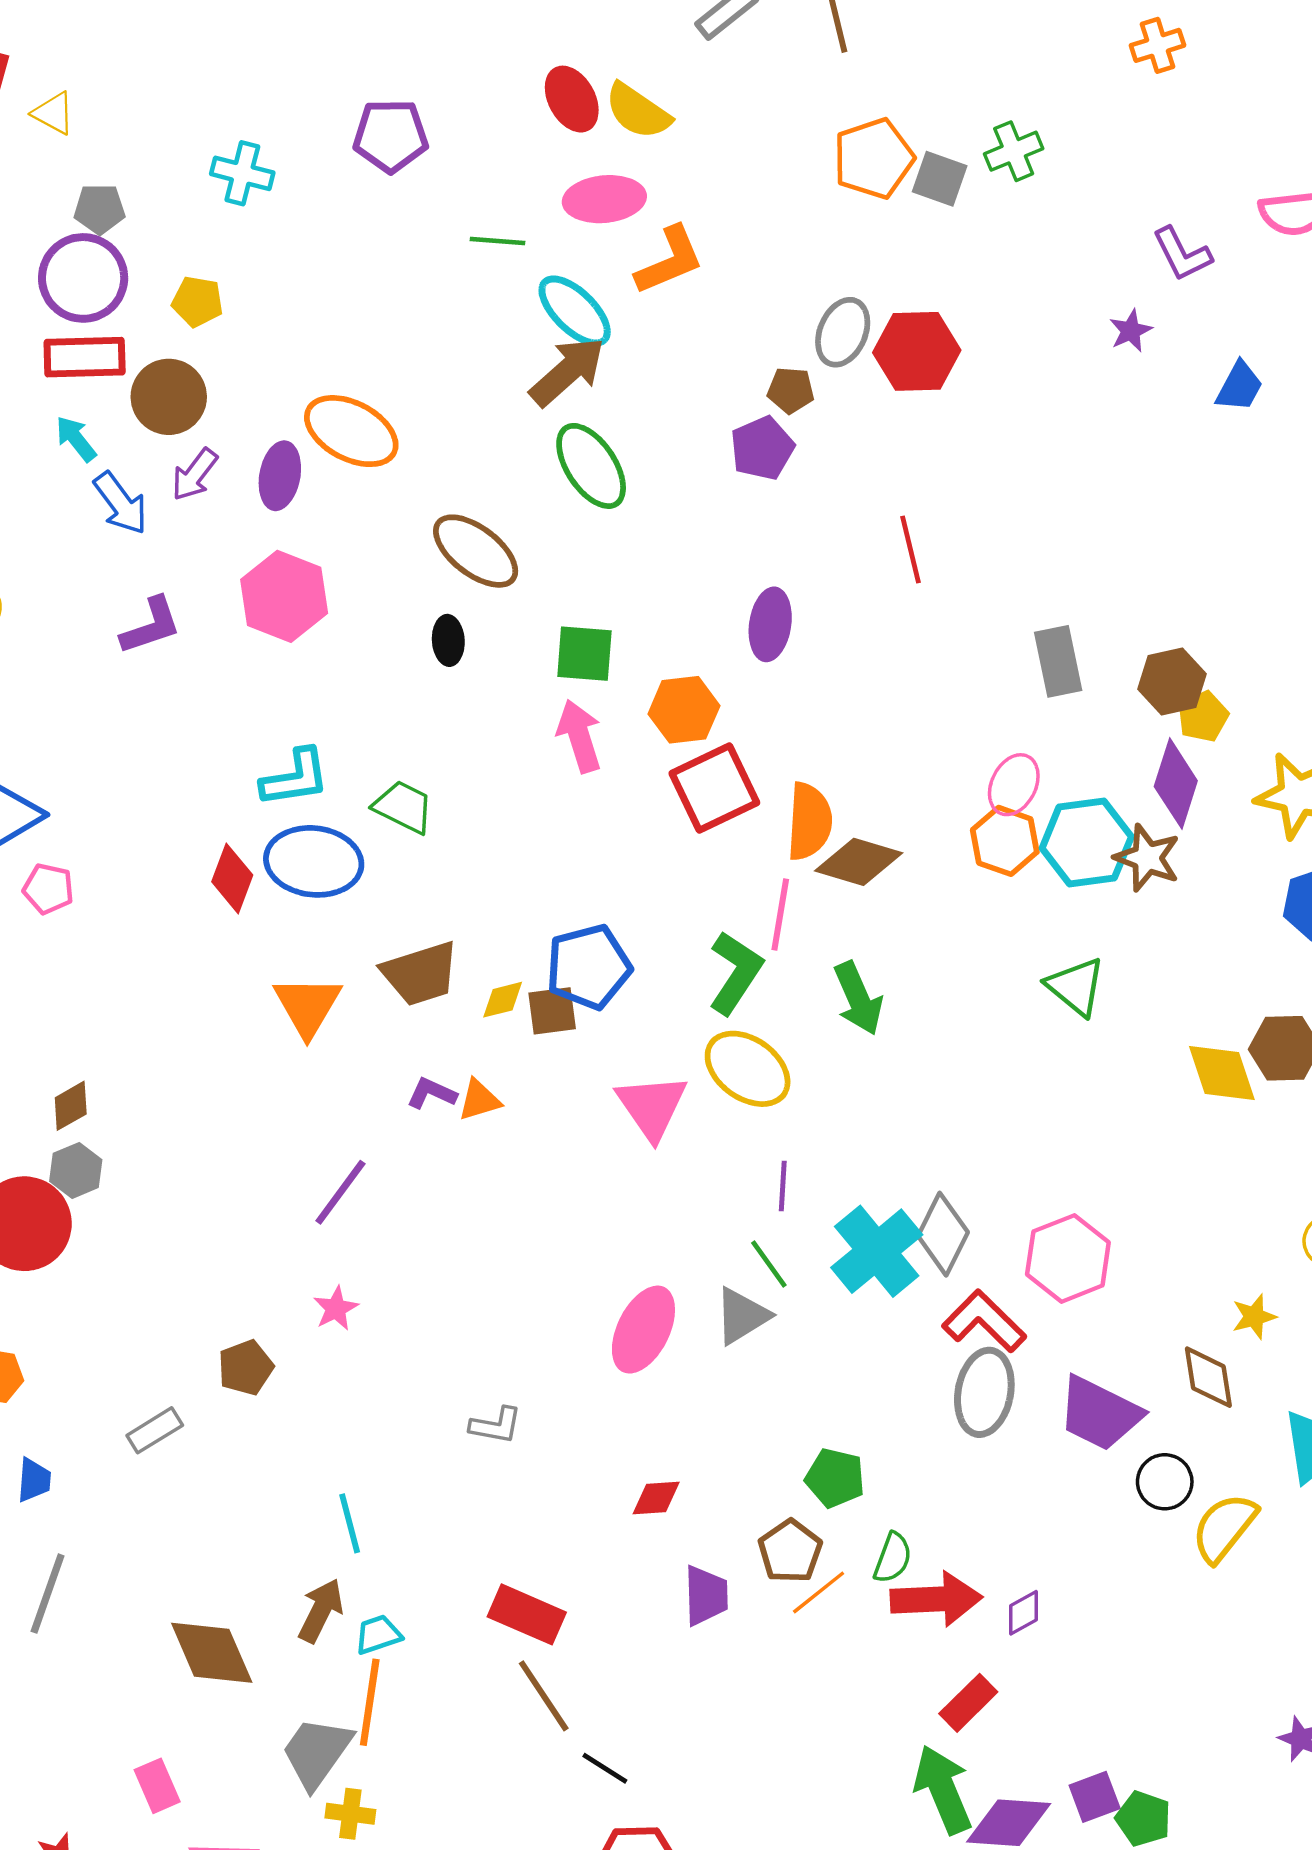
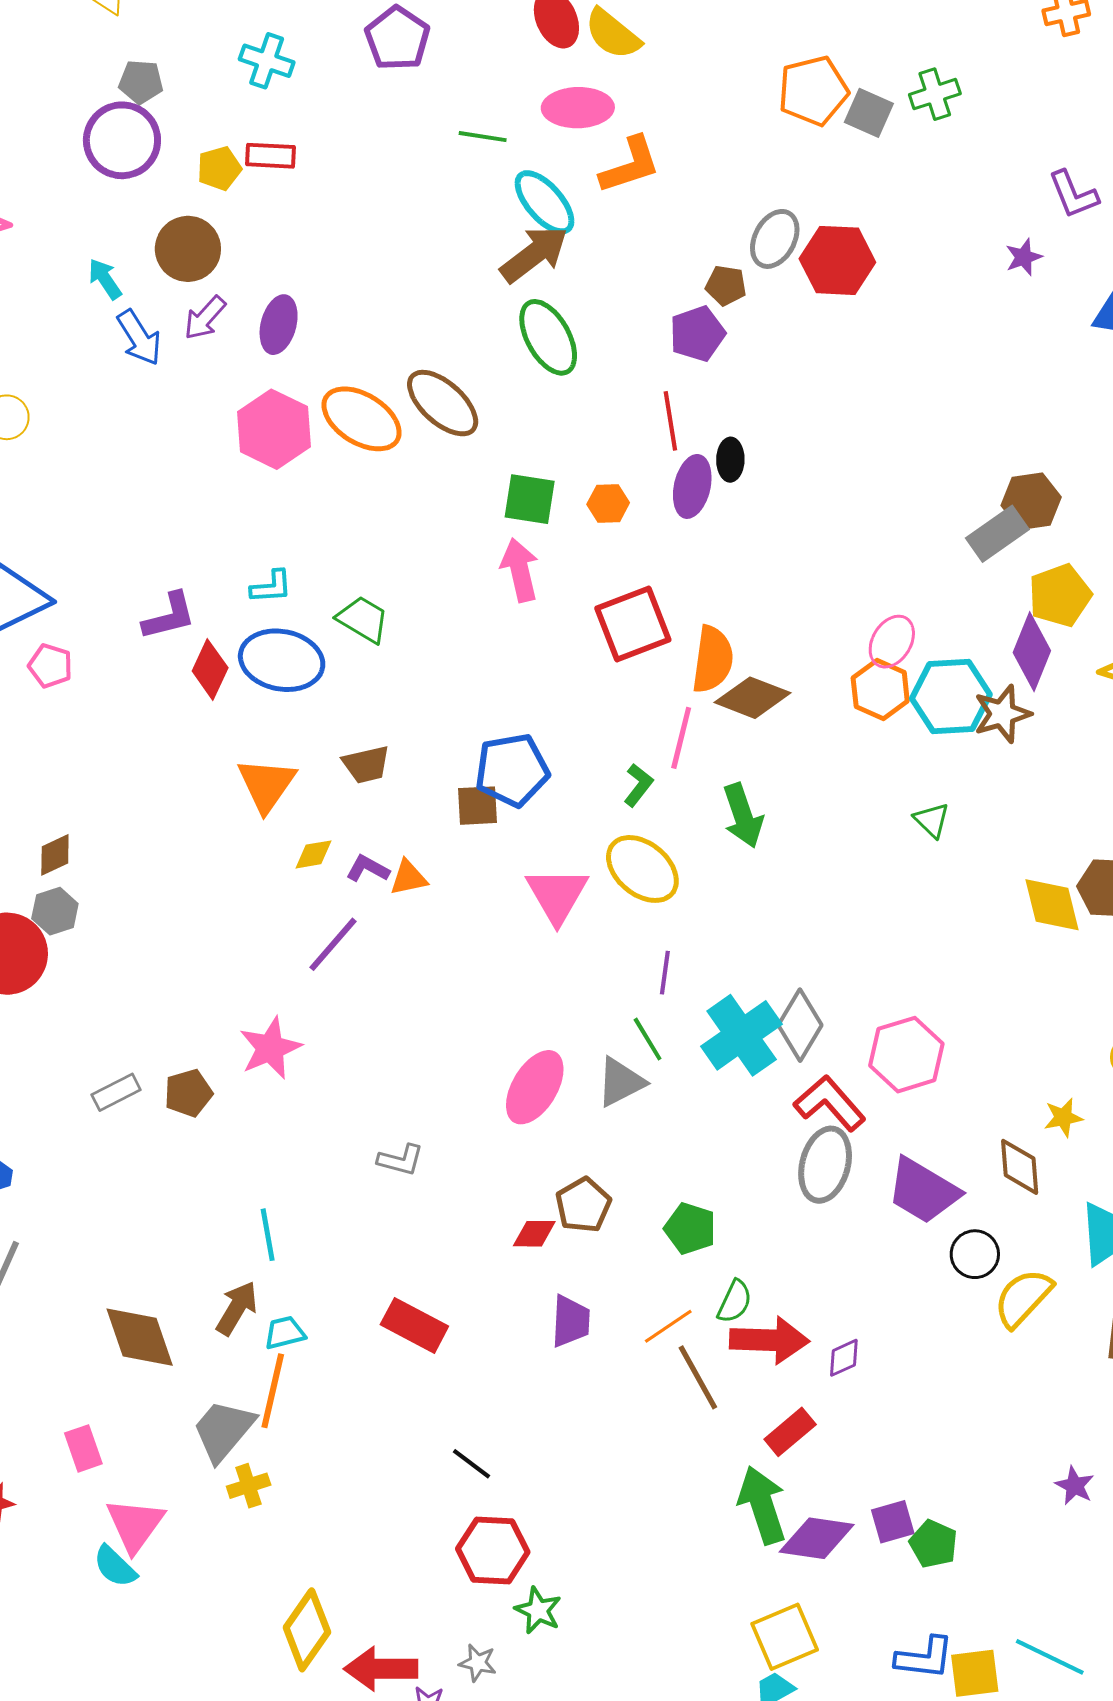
purple pentagon: (391, 136) -> (397, 38), turned 30
yellow pentagon: (197, 301) -> (219, 168), turned -30
red rectangle: (85, 357) -> (270, 156), moved, size x0.7
orange ellipse: (351, 431) -> (362, 419), moved
red line: (911, 549) -> (670, 421), moved
purple L-shape: (151, 626) -> (169, 616), moved
black ellipse: (448, 640) -> (730, 460), moved
gray rectangle: (1058, 661) -> (997, 534), moved, turned 62
brown hexagon: (1172, 681) -> (1031, 501), moved
orange hexagon: (684, 710) -> (608, 503), moved, size x0.7
yellow pentagon: (1203, 716) -> (1060, 595), size x1.4
cyan L-shape: (295, 778) -> (271, 587), size x0.7
brown star: (1147, 858) -> (1002, 714), turned 30
green L-shape: (735, 973) -> (638, 785), size x0.6
brown trapezoid: (420, 974) -> (366, 764), size x0.7
green triangle: (1076, 987) -> (932, 820), size x0.7
yellow diamond: (503, 1000) -> (314, 854), moved
purple line: (340, 1192) -> (333, 944), moved
pink star: (336, 1308) -> (270, 1048), size x1.6
gray rectangle: (155, 1430) -> (116, 1092), moved
brown pentagon: (790, 1551) -> (583, 1205), moved
brown line: (544, 1696) -> (698, 1377), moved
yellow cross: (350, 1814) -> (249, 1486), turned -30

